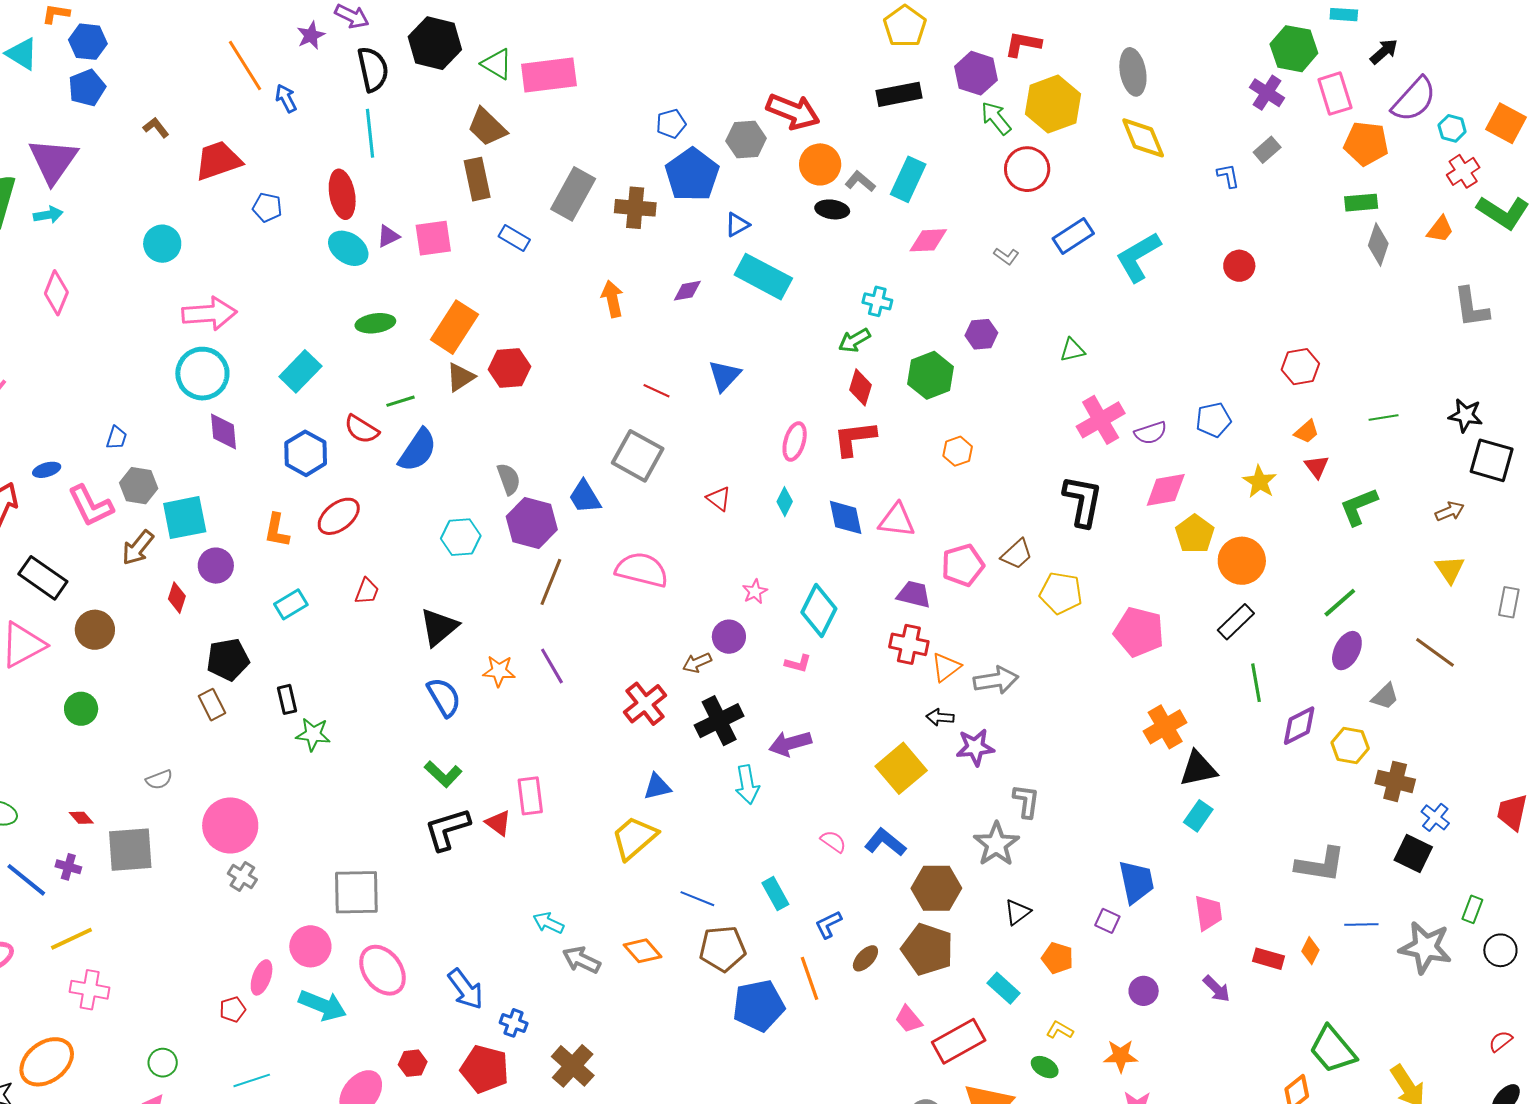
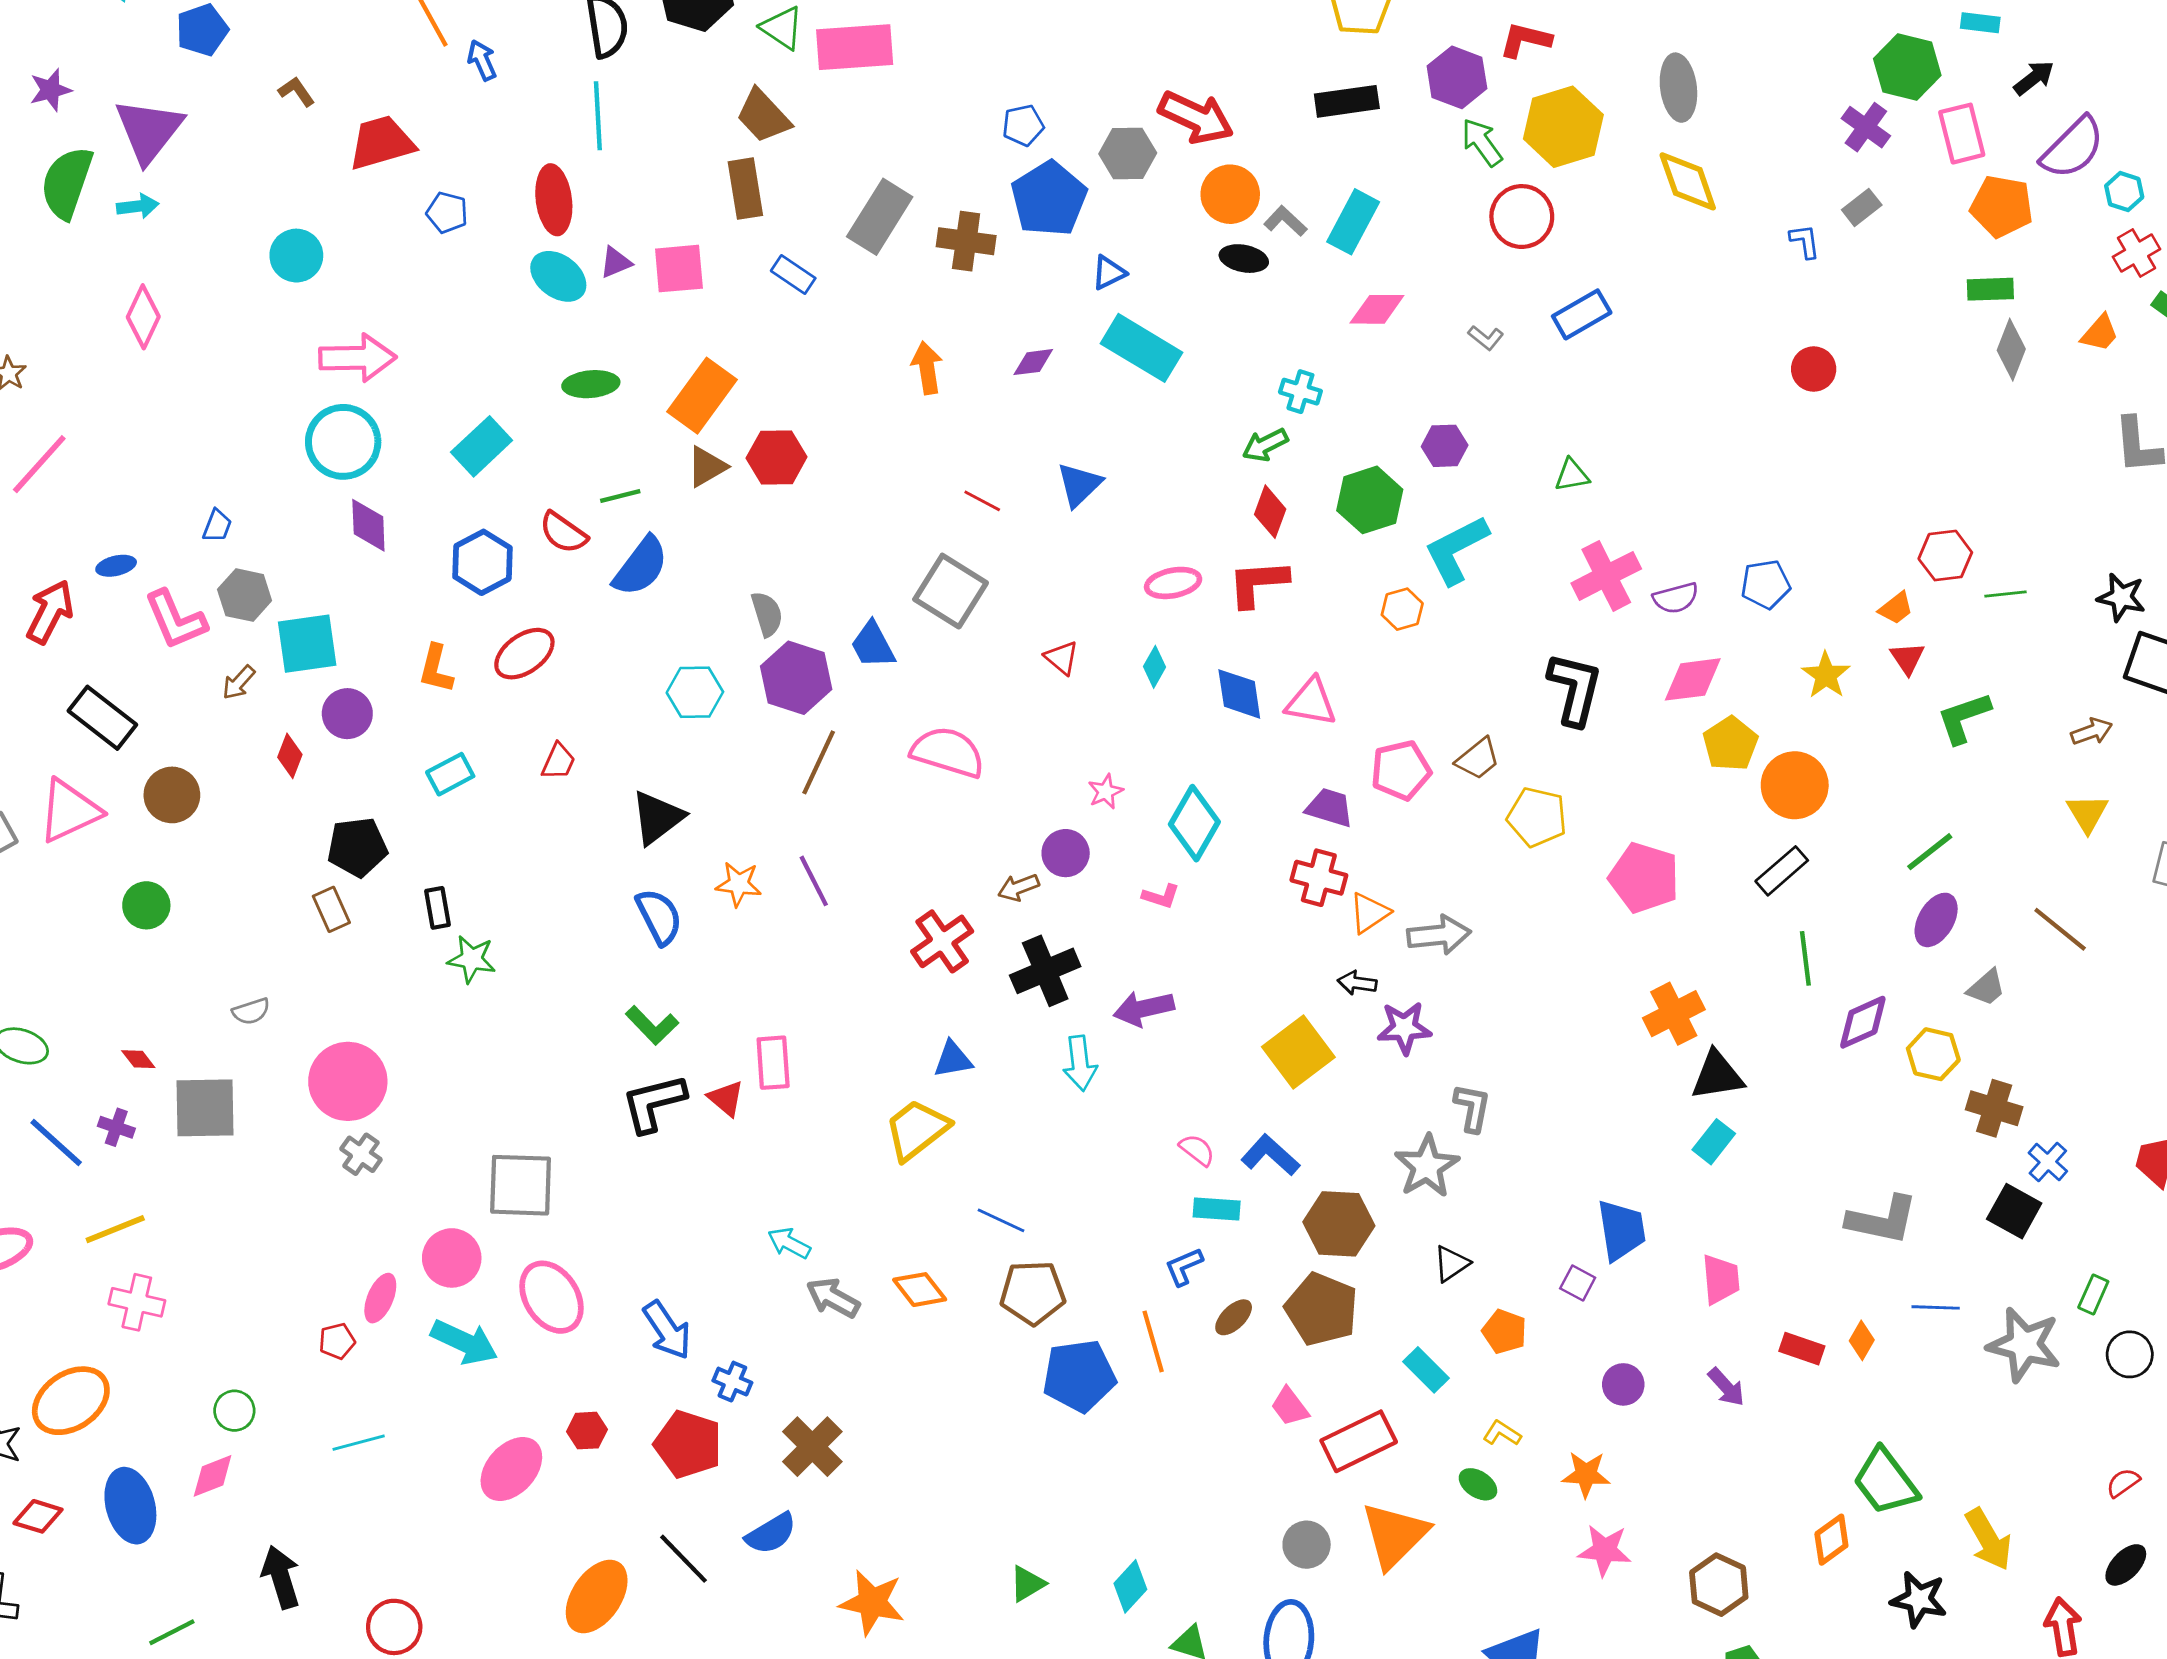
cyan L-shape: (1138, 257) -> (1456, 550), moved
red hexagon: (1300, 367) -> (1945, 556), moved
pink ellipse: (795, 442) -> (1173, 583), turned 60
brown arrow: (138, 548) -> (239, 682), size x0.7
cyan rectangle: (775, 894) -> (1217, 1209), moved, turned -60

